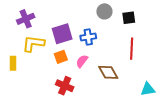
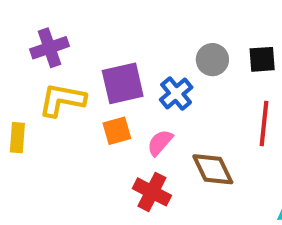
gray circle: (104, 11) -> (212, 60), moved
blue cross: (88, 37) -> (176, 94), turned -35
red cross: (65, 86) -> (152, 192), moved

